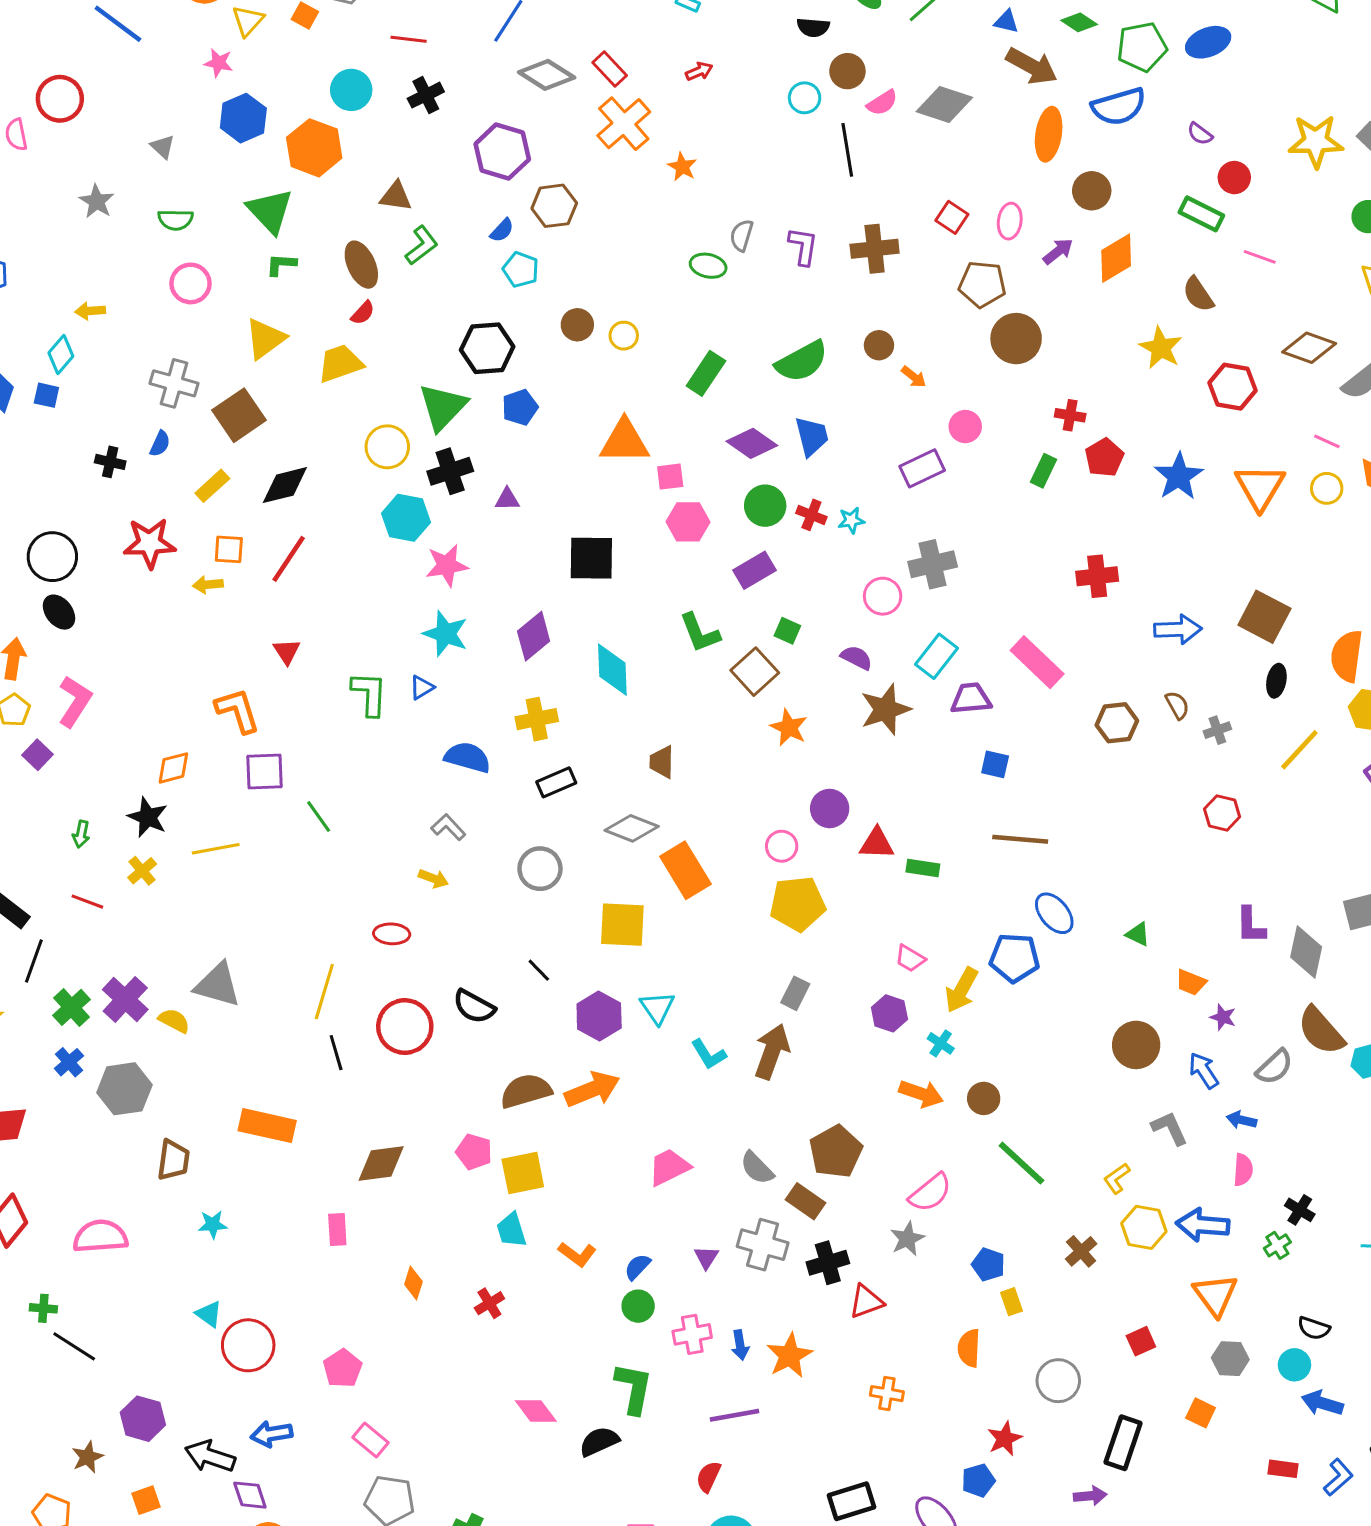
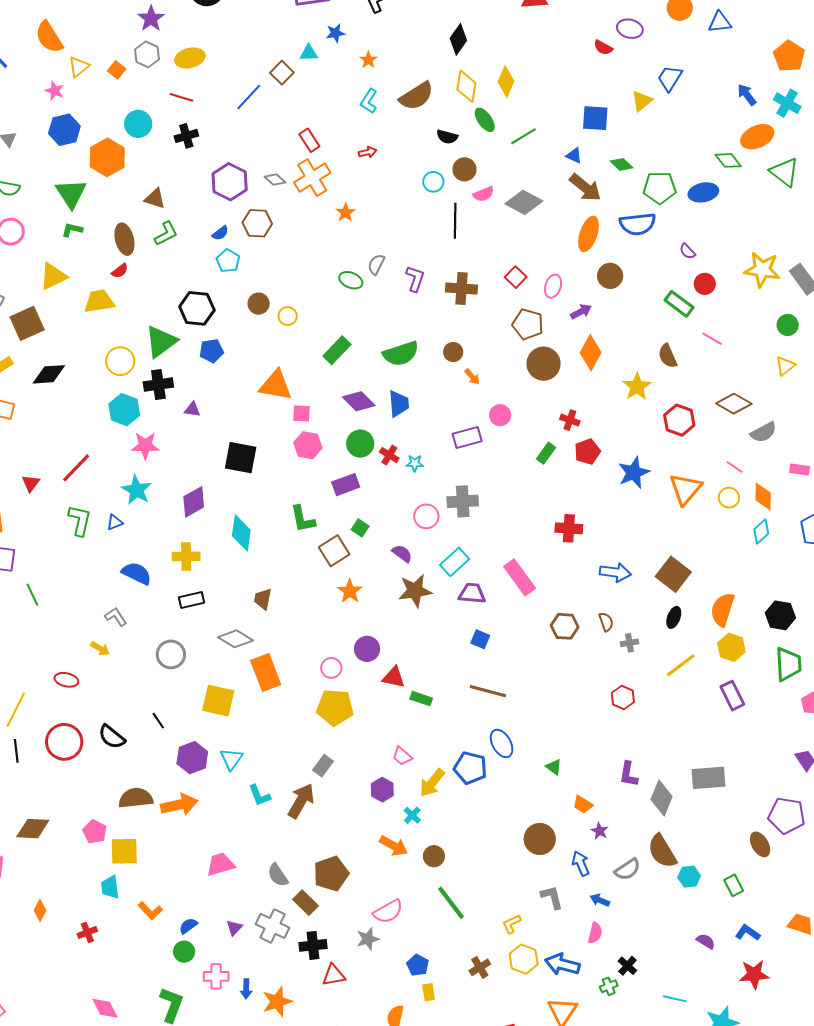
gray diamond: (547, 75) -> (275, 180), moved, size x0.6
orange diamond: (1116, 258) -> (591, 353), moved, turned -40
red line: (289, 559) -> (76, 468), moved

